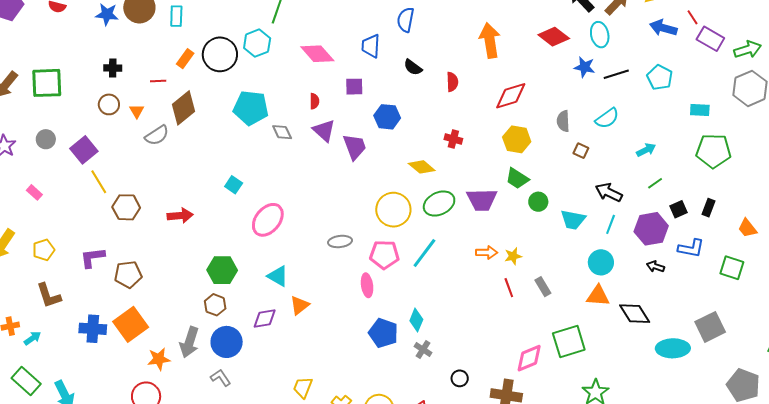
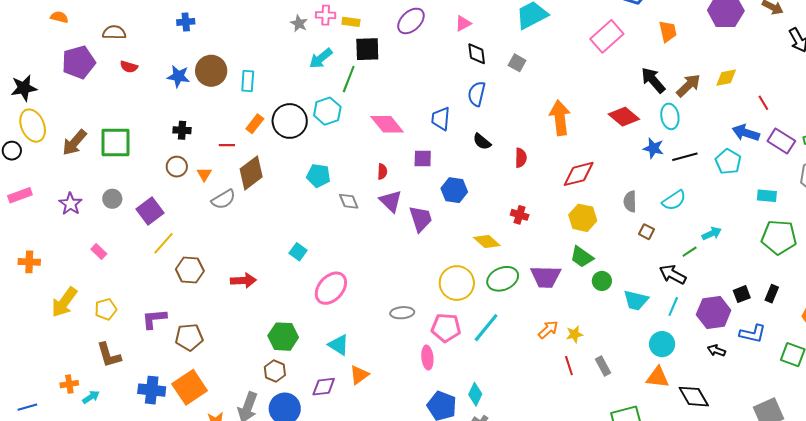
blue arrow: (663, 28) -> (746, 133), moved
purple rectangle: (710, 39) -> (781, 141), moved
cyan pentagon: (251, 108) -> (318, 176), size x0.7
yellow line: (99, 182) -> (164, 243), turned 70
green line: (655, 183) -> (690, 252), moved
orange arrow: (487, 252) -> (548, 330), turned -45

